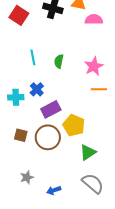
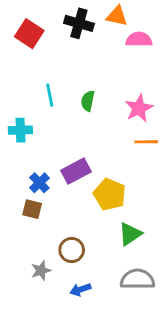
blue cross: (37, 89) -> (39, 183), moved
cyan cross: (16, 97) -> (20, 130), moved
brown circle: (48, 137) -> (72, 250), moved, size x0.7
gray semicircle: (93, 183) -> (137, 279), turned -40

